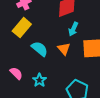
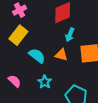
orange triangle: (64, 49) -> (61, 55), turned -32
cyan star: (39, 80) -> (45, 82), moved

